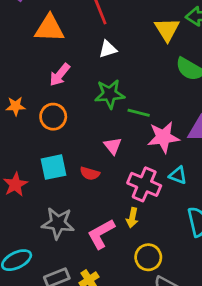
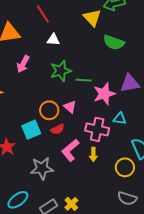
white triangle: (108, 49) -> (53, 40), turned 32
orange circle: (53, 117) -> (49, 110), moved
red semicircle: (90, 173) -> (58, 129), turned -32
pink L-shape: (101, 234) -> (70, 150), moved
yellow circle: (148, 257) -> (125, 167), moved

